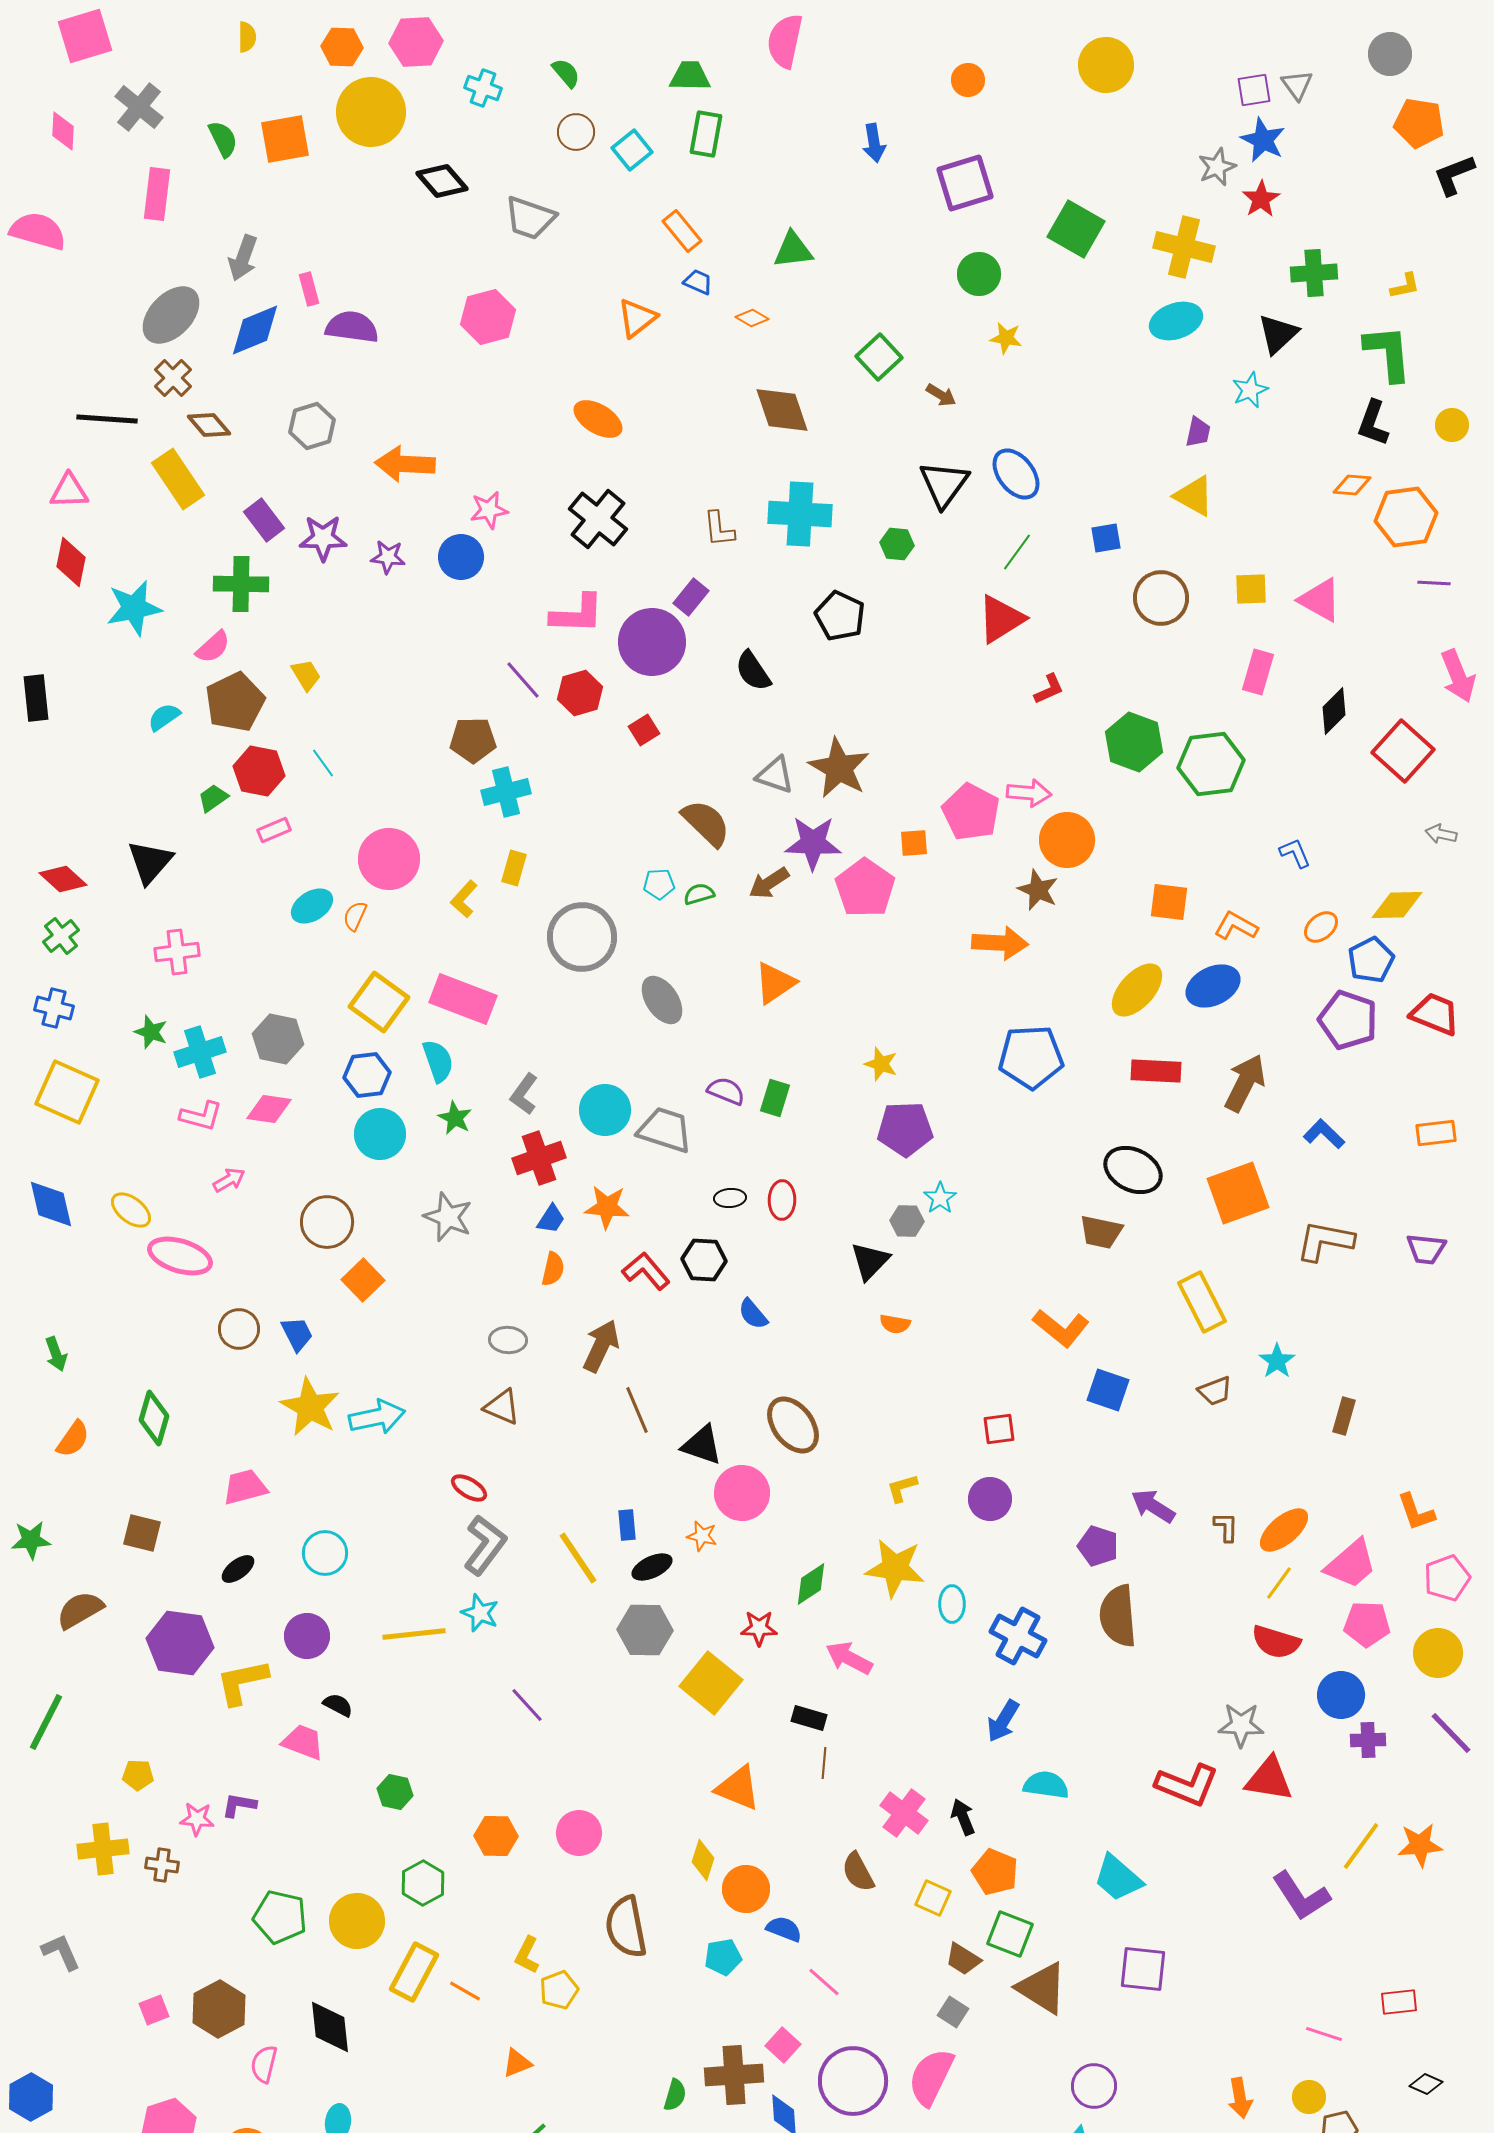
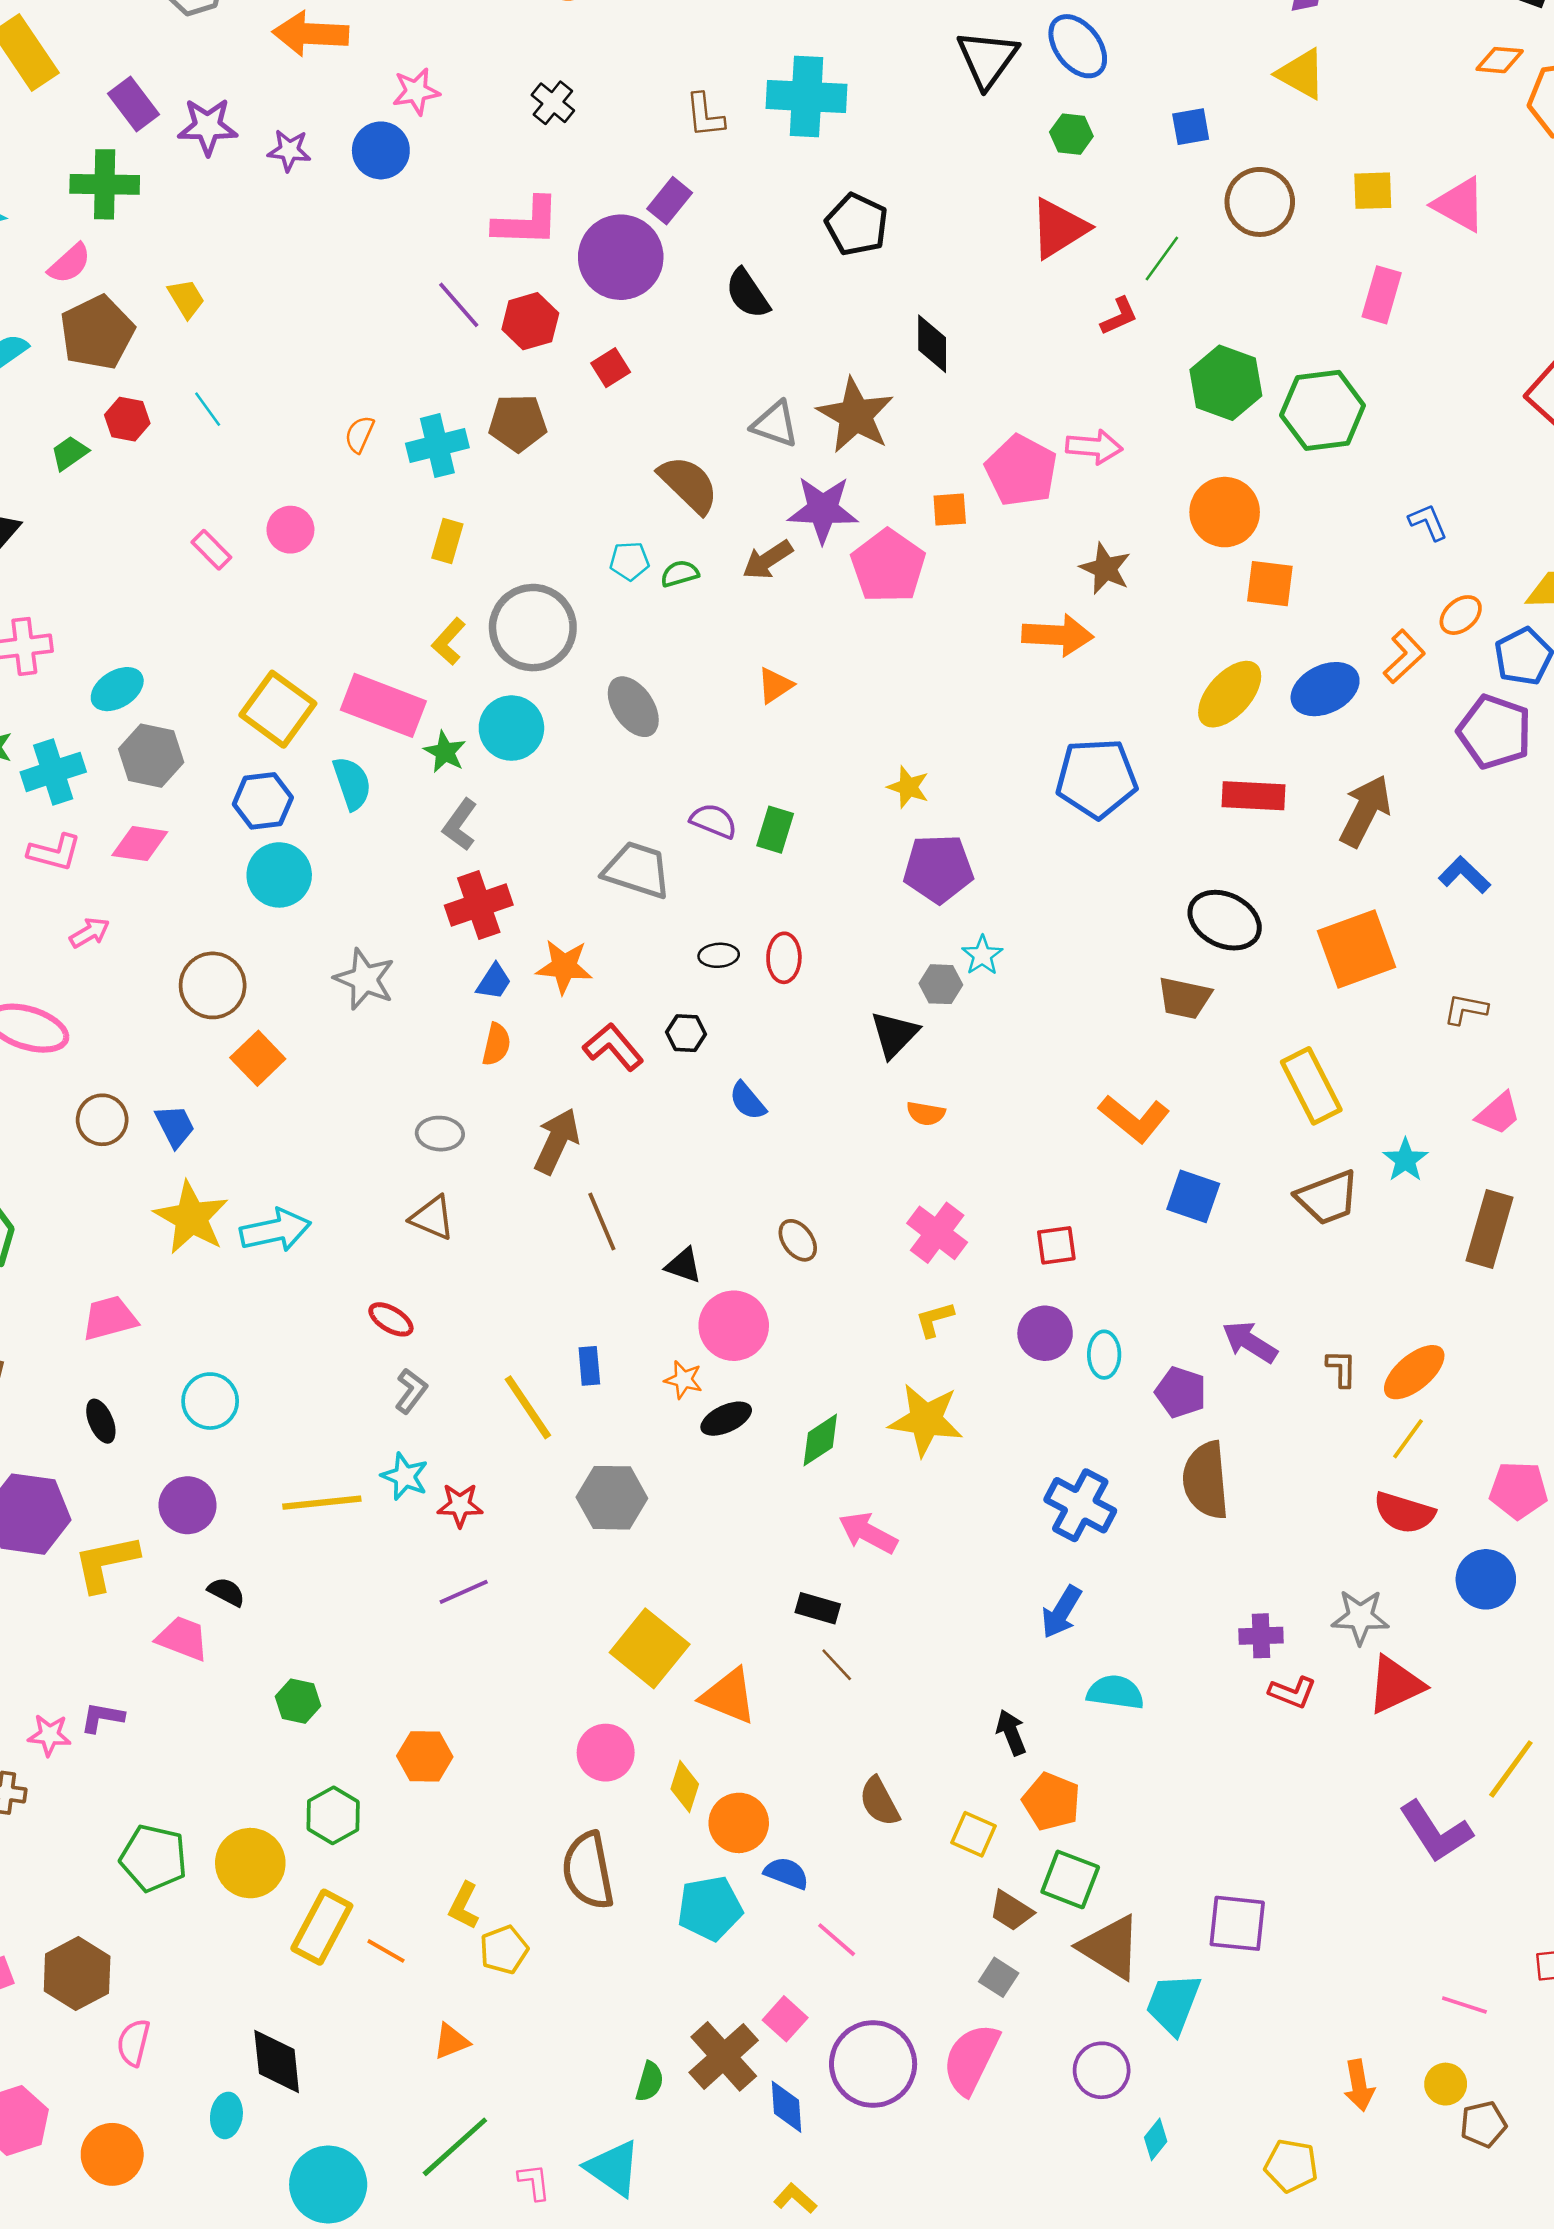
black cross: (598, 519) -> (553, 103), size x0.6
green hexagon: (897, 544) -> (1071, 134), moved
green line: (1017, 552) -> (1162, 258), moved
black diamond: (1334, 711) -> (932, 344), moved, turned -45
brown pentagon: (473, 740) -> (518, 423), moved
red hexagon: (259, 771) -> (127, 419), size x0.7
pink rectangle: (274, 830) -> (211, 550), moved, turned 68
orange circle: (1067, 840) -> (1225, 512), moved
pink circle: (389, 859) -> (290, 530), size x0.6
yellow L-shape: (464, 899) -> (449, 641), moved
cyan ellipse: (312, 906) -> (117, 689), moved
orange semicircle: (355, 916) -> (360, 434), moved
orange L-shape: (1236, 926) -> (1404, 656), moved, turned 108
orange triangle: (775, 983) -> (775, 685), size x0.7
cyan circle: (605, 1110) -> (511, 728), moved
green star: (455, 1118) -> (445, 752), moved
brown L-shape: (1325, 1241) -> (1466, 1009), size x0.6
black hexagon: (704, 1260) -> (686, 1033), size x0.7
brown trapezoid: (1215, 1391) -> (1328, 1198), size x1.5
brown rectangle: (1344, 1416) -> (1490, 1229), size x1.6
brown ellipse: (793, 1425) -> (798, 1240), size x0.6
black triangle: (702, 1445) -> (683, 1265), size x0.7
gray L-shape: (485, 1545) -> (411, 1391), size x0.6
pink trapezoid: (1351, 1564) -> (1498, 1113), moved, size x0.7
black ellipse: (652, 1567) -> (726, 1419), moved
black ellipse: (238, 1569) -> (101, 1421), turned -76
cyan ellipse: (952, 1604) -> (1104, 1355), moved
red star: (759, 1628) -> (460, 1505), moved
yellow square: (711, 1683) -> (650, 1648), moved
purple line: (527, 1705) -> (464, 1592), turned -72
purple cross: (1368, 1740) -> (1261, 1636), moved
brown line: (824, 1763) -> (837, 1665), turned -48
red triangle: (1269, 1779) -> (1395, 1685), turned -34
red L-shape: (1187, 1785) -> (1292, 1692), size x0.6
pink cross: (904, 1813) -> (937, 1233), moved
pink circle: (579, 1833) -> (606, 1753), moved
cyan trapezoid: (1118, 1878) -> (1173, 2004), moved, turned 70
cyan pentagon: (723, 1957) -> (710, 1908), size x1.4
black diamond: (330, 2027) -> (277, 2061), moved
brown cross: (734, 2075) -> (724, 2056), turned -38
purple circle: (1094, 2086) -> (1102, 2070), moved

